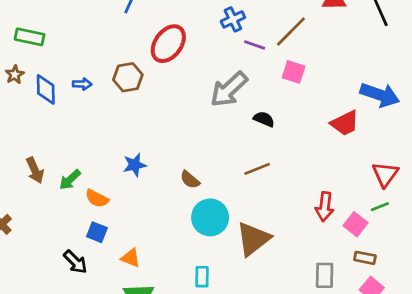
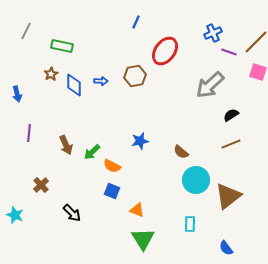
black semicircle: (264, 119) -> (231, 115), moved, turned -56
black arrow: (75, 262) -> (72, 213), moved

